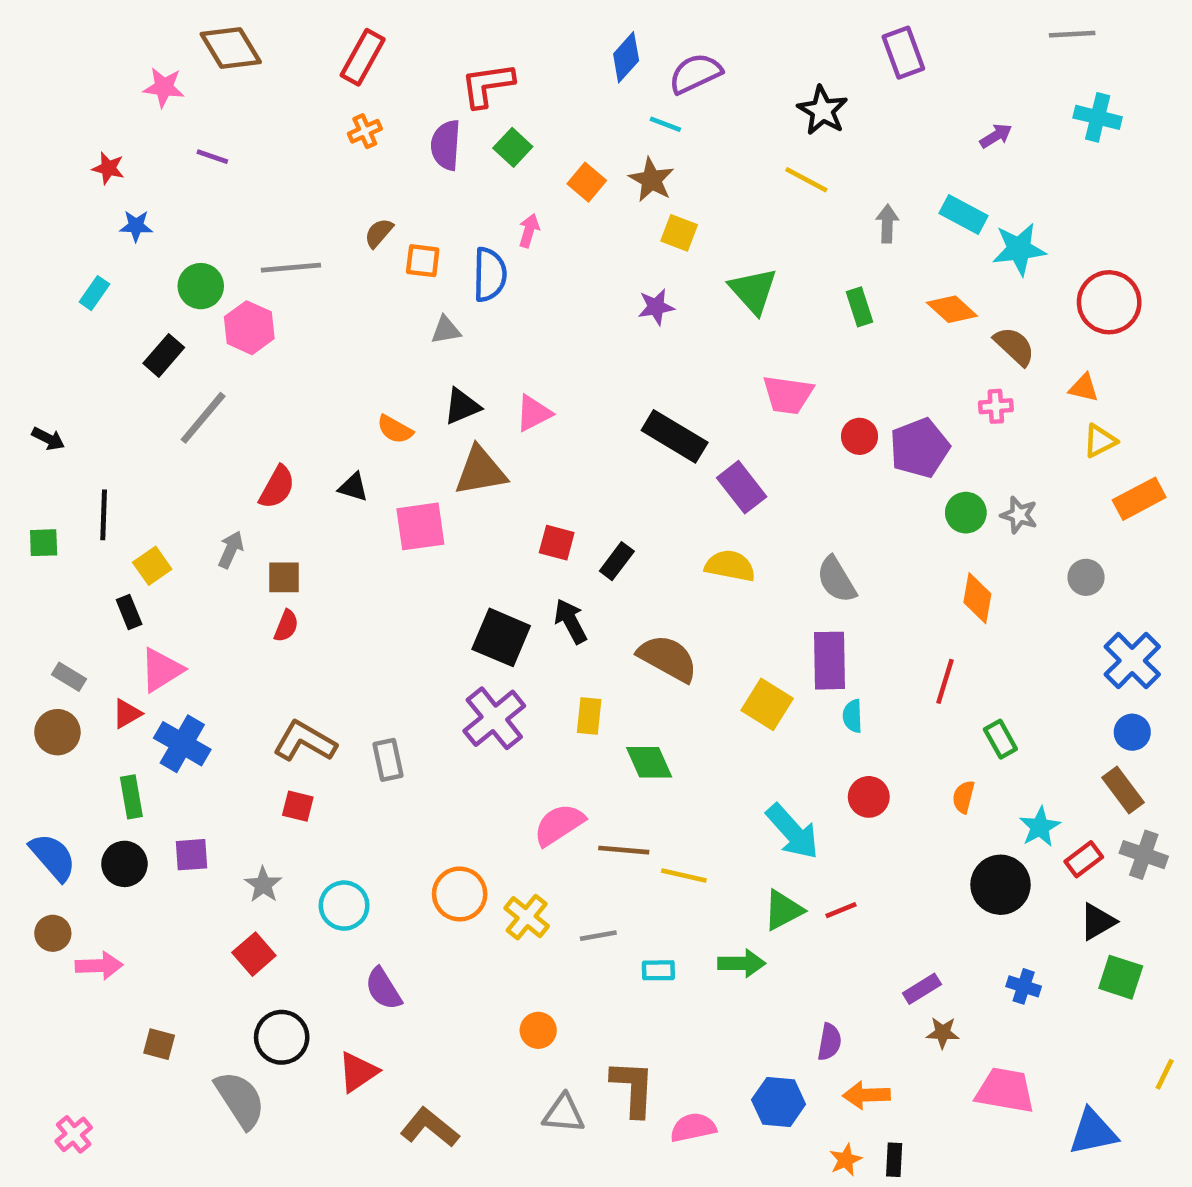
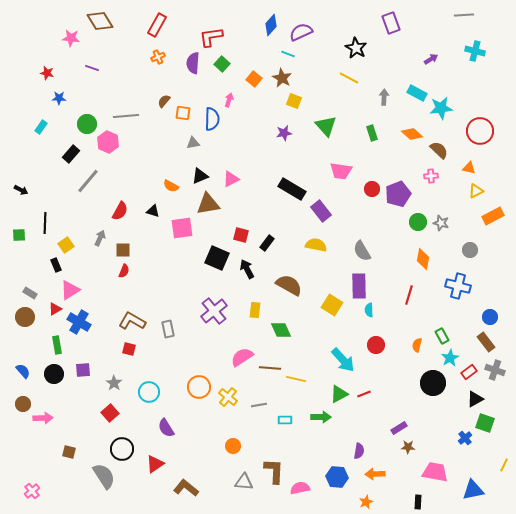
black square: (501, 637) -> (217, 258), moved
blue cross: (1132, 661) -> (458, 286), moved, turned -30
green rectangle: (1000, 739) -> (442, 336), moved
blue semicircle: (53, 857) -> (23, 371), size x0.7
blue cross: (1024, 986) -> (465, 438), moved, turned 32
black rectangle: (894, 1160) -> (418, 502), moved

